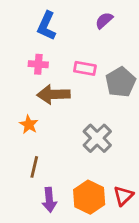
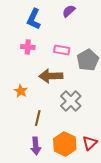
purple semicircle: (104, 20) -> (69, 11), moved
brown arrow: (53, 94) -> (51, 76), moved
brown line: (34, 167) -> (38, 118), moved

